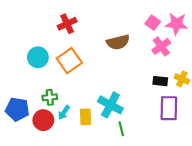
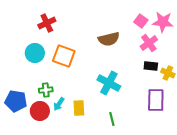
red cross: (67, 24) -> (47, 23), moved
orange square: (69, 61) -> (64, 56), turned -35
black rectangle: (160, 81) -> (151, 66), moved
cyan cross: (110, 105) -> (109, 83), moved

